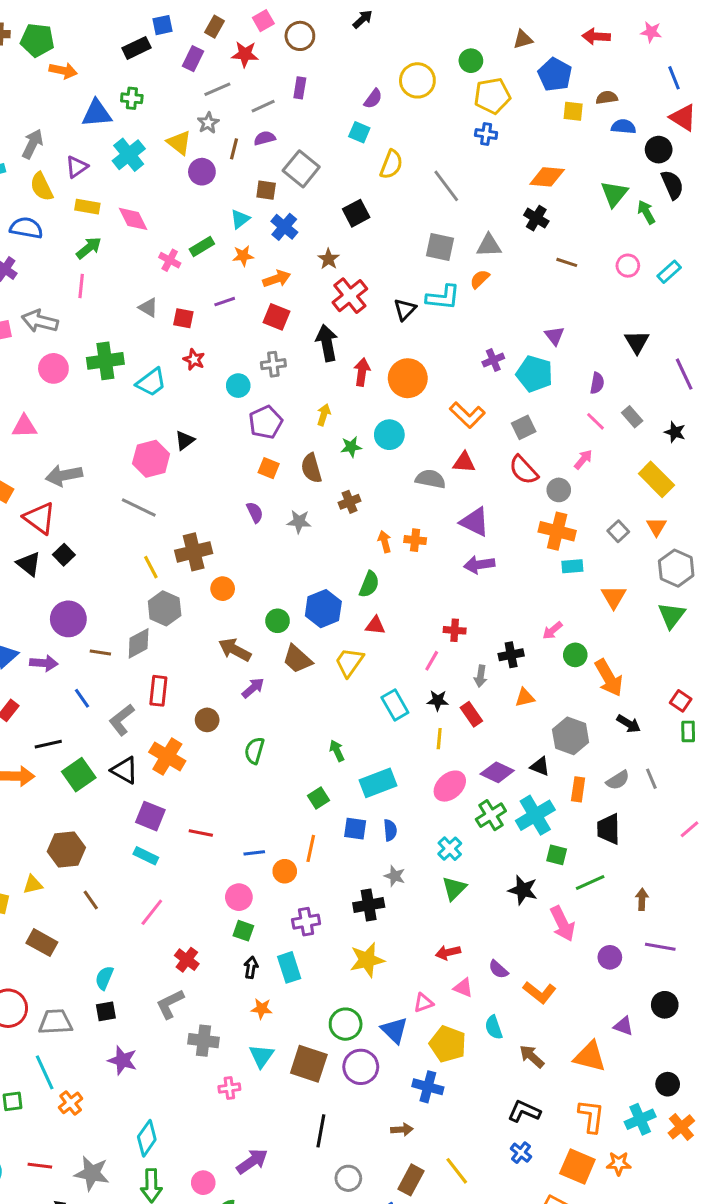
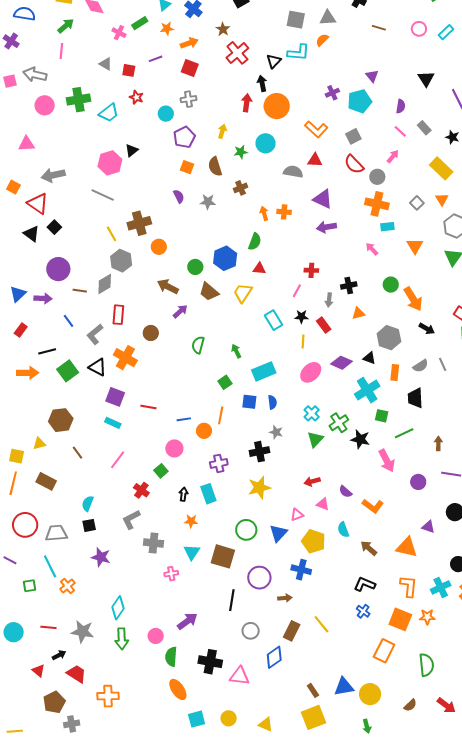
black arrow: (327, 343) -> (262, 83), moved, size x0.7
cyan pentagon: (535, 374) -> (360, 101), turned -30
pink arrow: (552, 630) -> (372, 249), moved, turned 88
green semicircle: (254, 751) -> (198, 345), moved
green cross: (491, 815) -> (339, 423), moved
green square: (243, 931) -> (161, 471), moved, turned 32
blue triangle: (394, 1030) -> (278, 533), turned 30
purple circle: (361, 1067) -> (259, 578), moved

